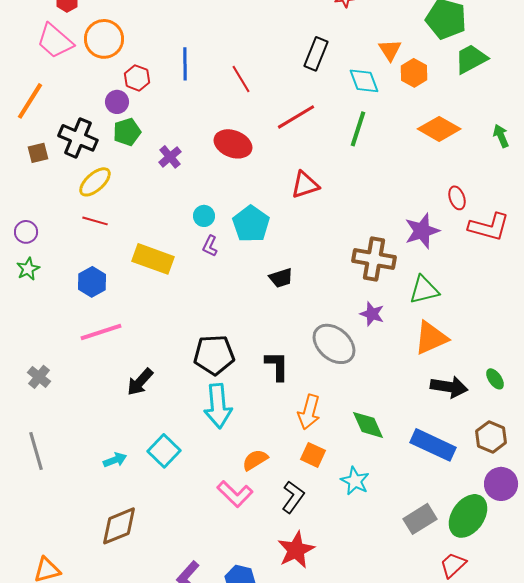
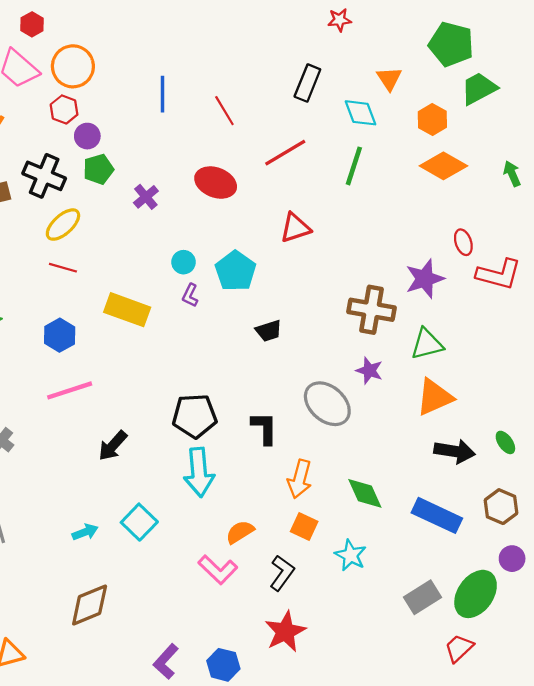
orange hexagon: (414, 73) -> (432, 119), moved
red hexagon: (137, 78) -> (64, 110), moved
purple circle: (501, 484) -> (512, 559), size x0.7

